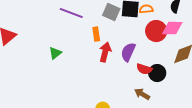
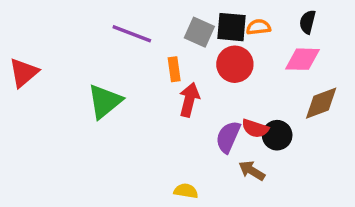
red circle: (156, 31) -> (235, 64), moved
purple semicircle: (128, 52) -> (228, 137), moved
green triangle: (55, 53) -> (105, 101), size x1.6

